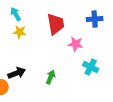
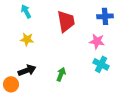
yellow star: (20, 32) -> (27, 39), moved
pink star: (76, 44) -> (97, 41), moved

